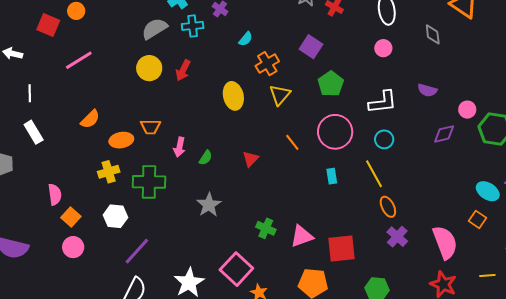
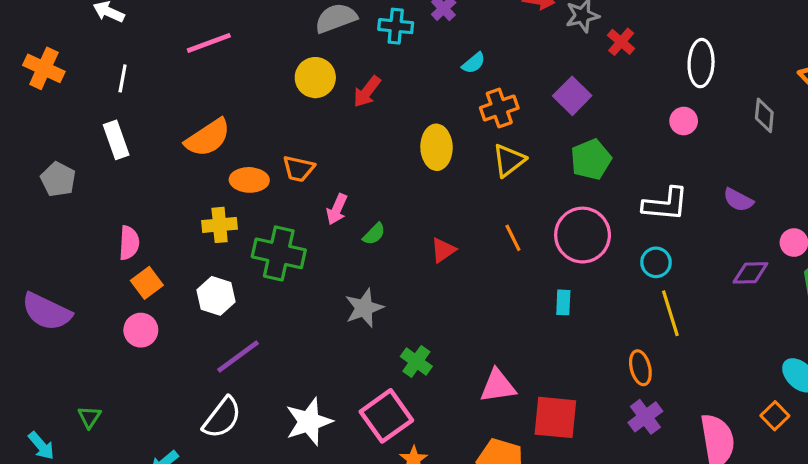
orange semicircle: (90, 119) -> (208, 138), size x1.4
yellow line: (374, 174) -> (670, 313), moved
green cross: (266, 228) -> (416, 361), moved

